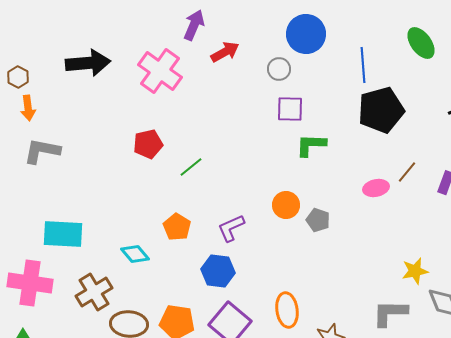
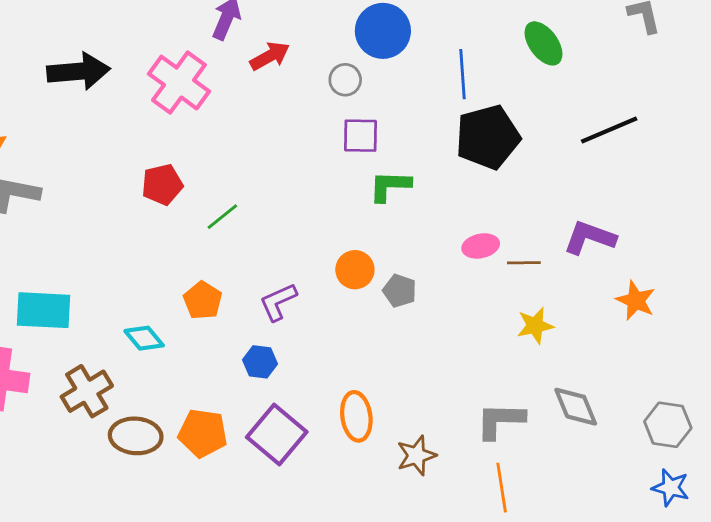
brown line: (407, 172) -> (524, 263), moved, turned 50
blue hexagon: (218, 271) -> (260, 362), size x0.7
yellow star: (415, 271) -> (535, 326), moved

